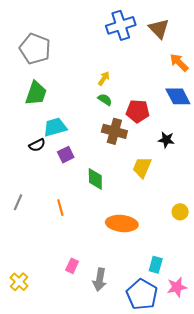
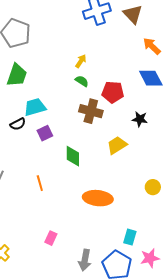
yellow trapezoid: (142, 167) -> (117, 145), turned 35
gray arrow: (100, 280) -> (85, 260), moved

